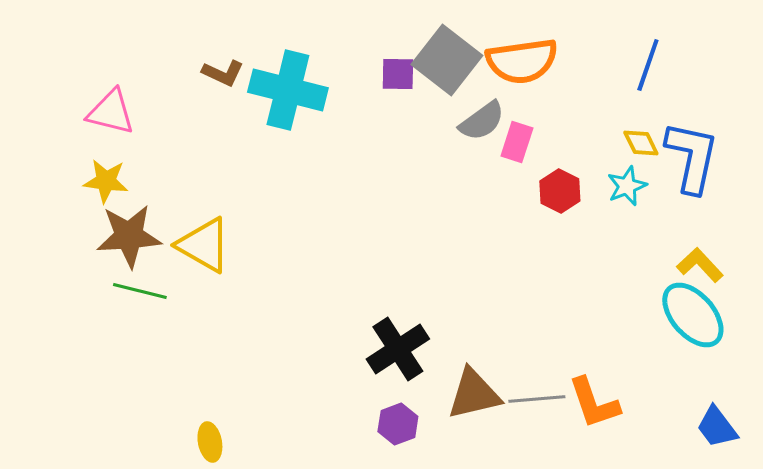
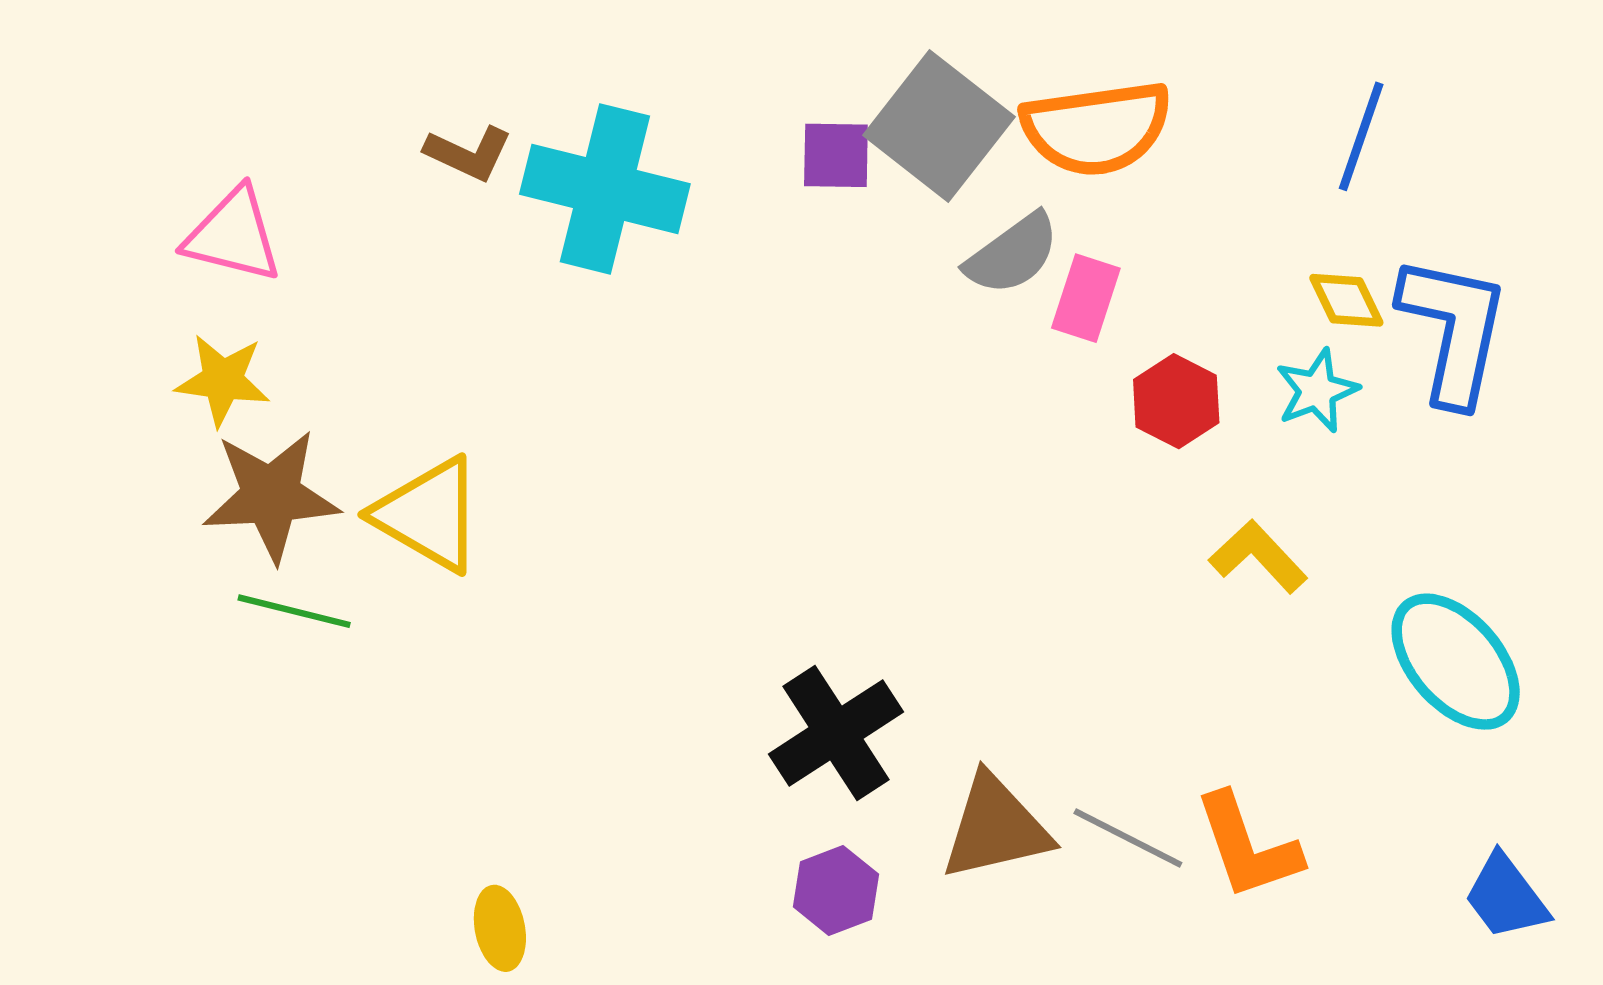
yellow L-shape: (700, 265) -> (1258, 557), moved
gray line: (537, 399) -> (1128, 838), turned 32
yellow ellipse: (210, 442) -> (500, 928), moved

